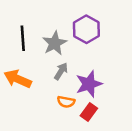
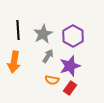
purple hexagon: (86, 29) -> (73, 36), moved
orange arrow: (18, 79) -> (14, 62), turned -105

